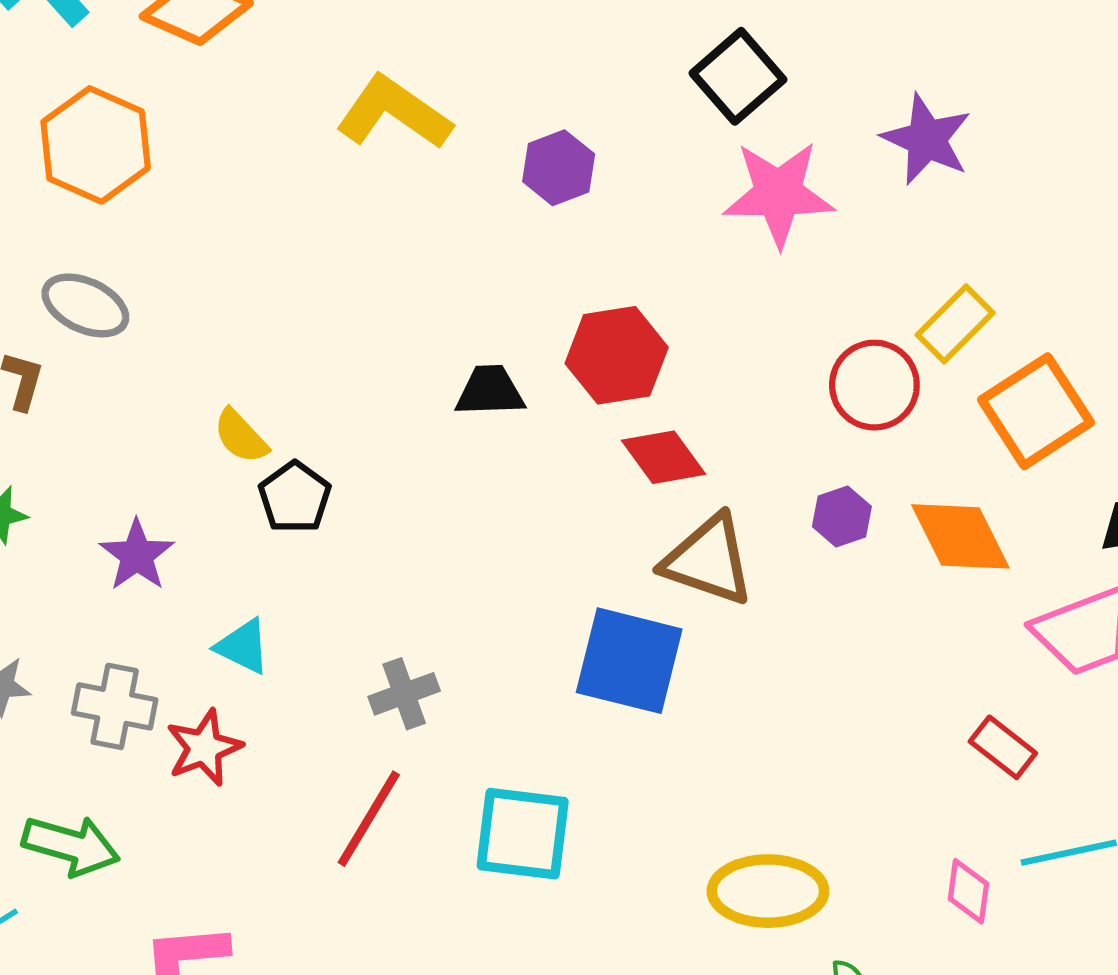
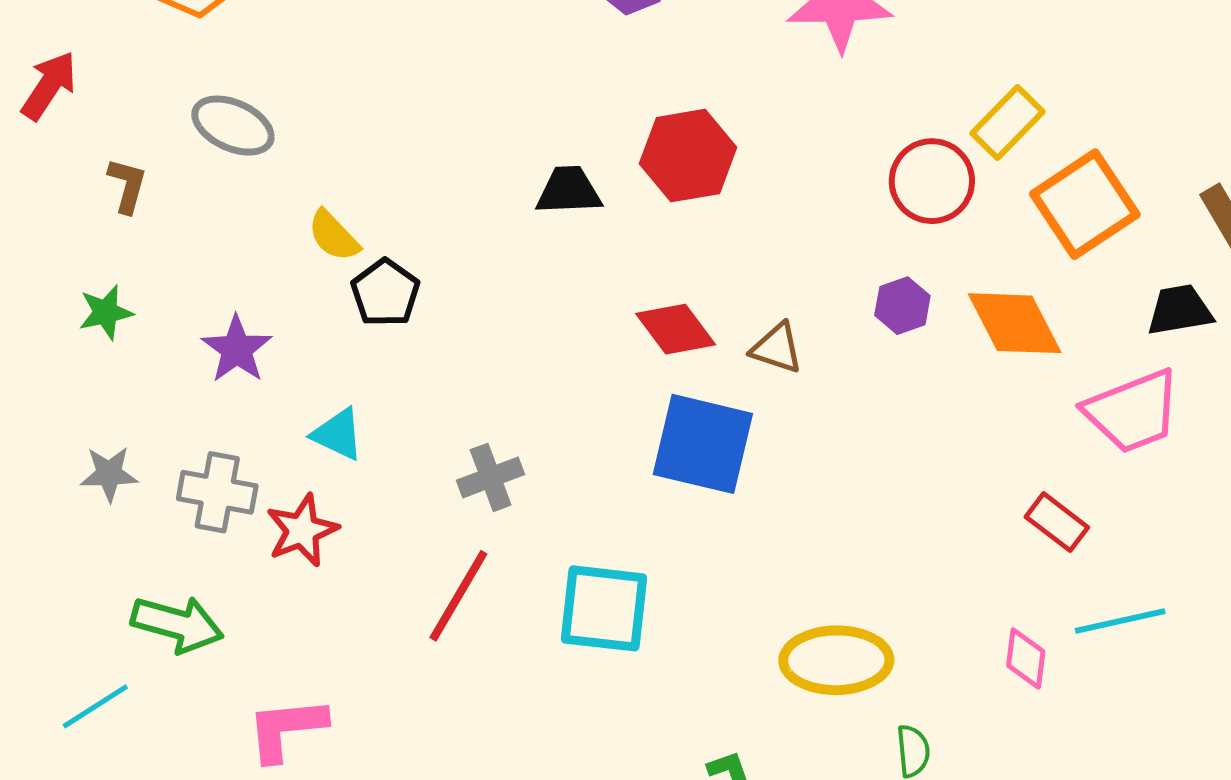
gray ellipse: (85, 305) -> (233, 126), moved
red diamond: (664, 457) -> (676, 329), moved
brown triangle: (708, 560) -> (777, 348), size x0.6

